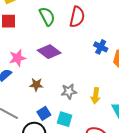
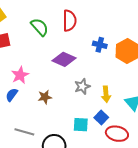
purple diamond: (49, 52) -> (64, 59), moved
gray star: (69, 91) -> (82, 86), moved
blue square: (44, 113) -> (101, 117), moved

